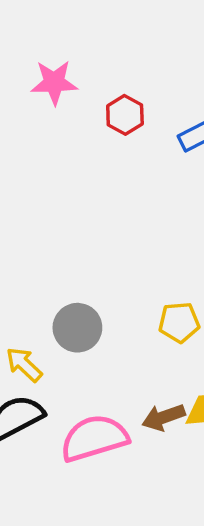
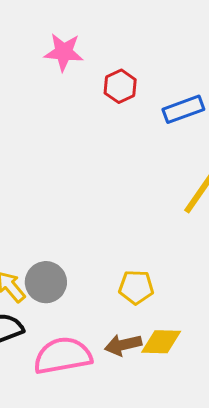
yellow pentagon: (179, 322) -> (136, 287), moved
gray circle: (77, 328) -> (46, 282), moved

